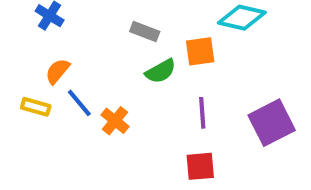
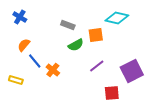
yellow rectangle: (36, 107) -> (16, 80), moved
purple line: (202, 113) -> (97, 66), turned 56
red square: (200, 166) -> (112, 93), moved

